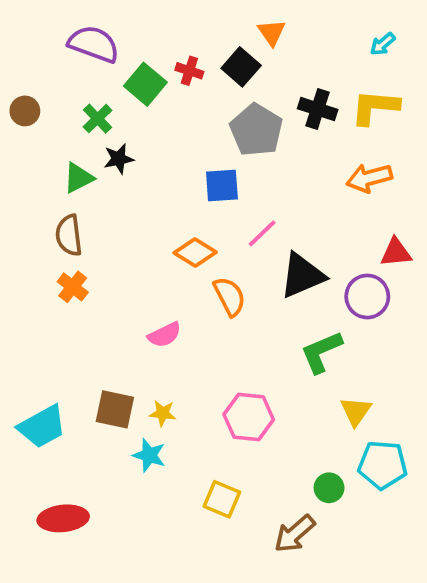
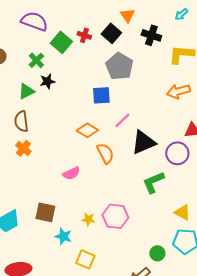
cyan arrow: (383, 44) -> (181, 14), moved
black cross: (318, 109) -> (151, 35), moved
yellow triangle: (356, 411) -> (182, 212), moved, turned -36
yellow star: (163, 413) -> (88, 219), moved
yellow square: (222, 499) -> (85, 259), moved

